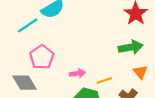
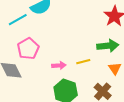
yellow line: (104, 80) -> (83, 62), moved

